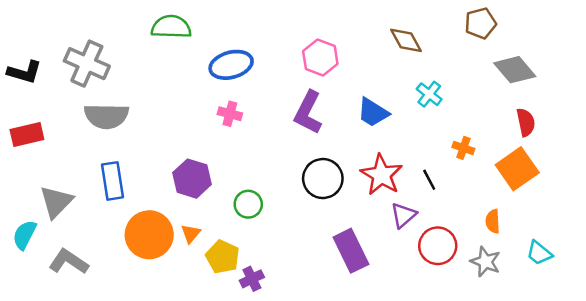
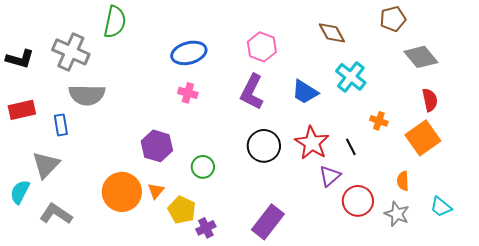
green semicircle: (171, 27) -> (115, 22), moved, turned 100
cyan cross: (429, 94) -> (351, 77), size x1.4
blue rectangle: (112, 181) -> (61, 125), moved, size x0.7
purple rectangle: (351, 251) -> (268, 222), moved, turned 64

